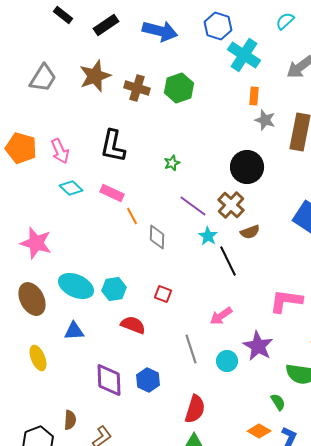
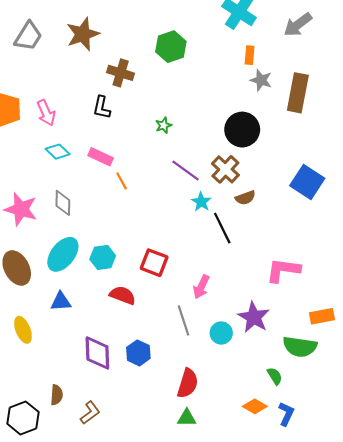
brown cross: (137, 88) -> (121, 73), moved
black L-shape: (113, 146) -> (102, 108), size x0.7
gray diamond: (157, 237) -> (63, 203), moved
cyan ellipse: (76, 286) -> (63, 254), turned -76
red square: (163, 294) -> (154, 263), size x1.5
pink arrow: (221, 316) -> (201, 287), moved, turned -30

